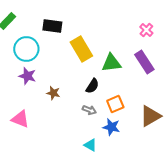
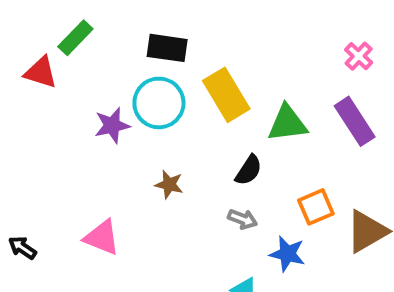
cyan circle: (26, 49) -> (159, 103), moved
purple star: (27, 76) -> (112, 125), moved, turned -30
orange square: (115, 104) -> (316, 207), moved

